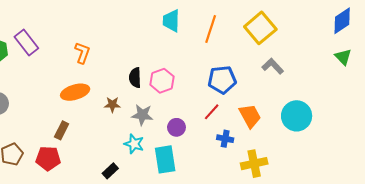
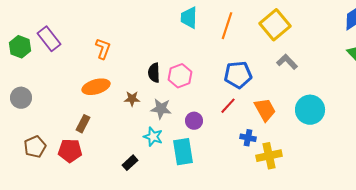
blue cross: (225, 139) -> (248, 138), moved

